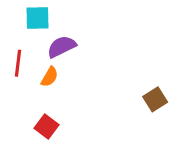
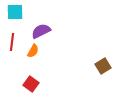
cyan square: (38, 18) -> (15, 12), moved

